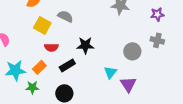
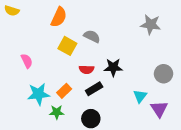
red semicircle: (51, 47) -> (87, 69), moved

